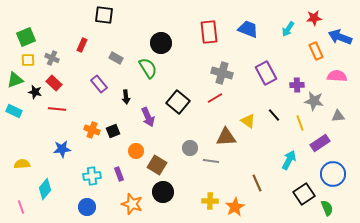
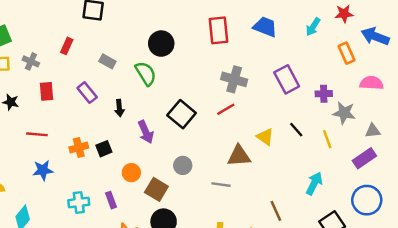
red rectangle: (54, 83) -> (46, 91), moved, turned 42
red line: (57, 109) -> (37, 134), moved
orange cross: (92, 130) -> (79, 148), turned -35
purple rectangle: (320, 143) -> (364, 158), moved
gray circle: (190, 148) -> (183, 165), moved

